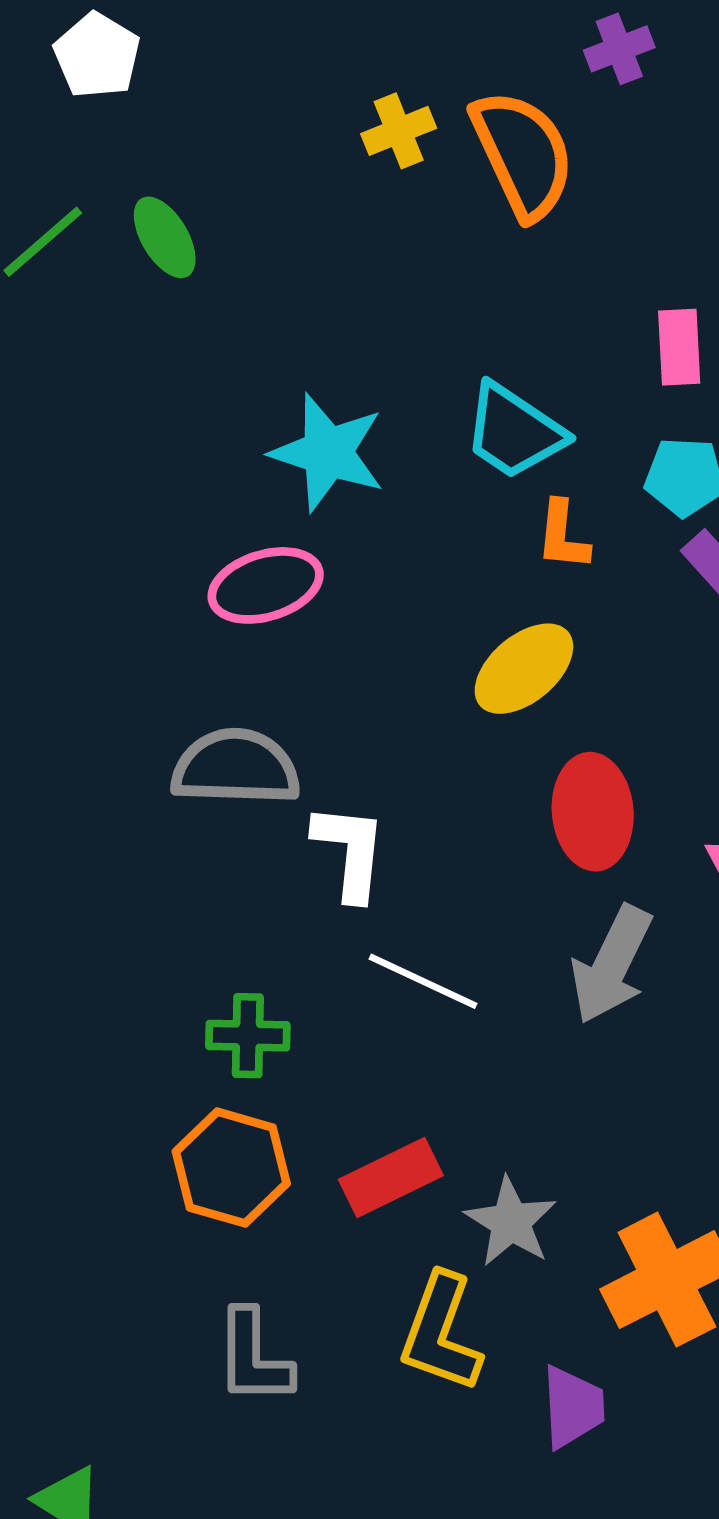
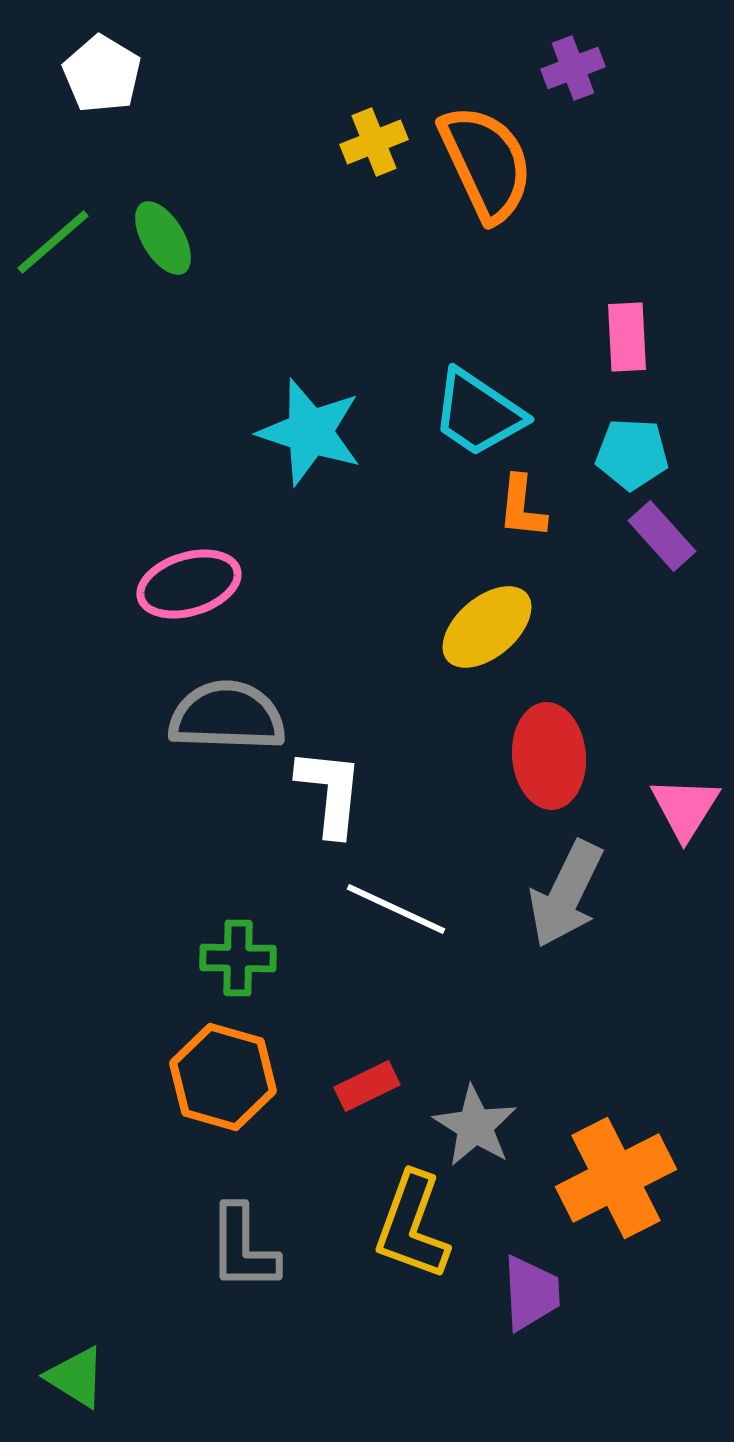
pink ellipse: (266, 585) -> (189, 584), moved
red rectangle: (391, 1178) -> (367, 1086), size x0.7

